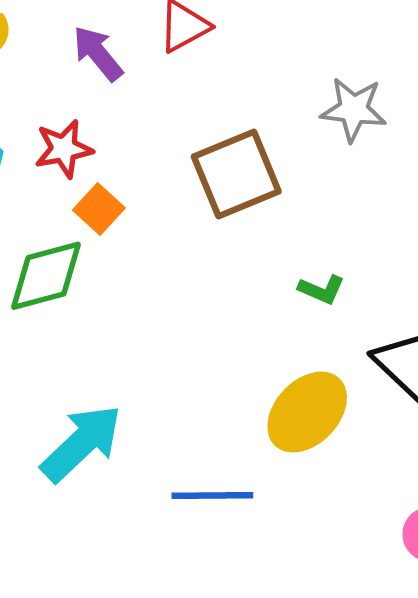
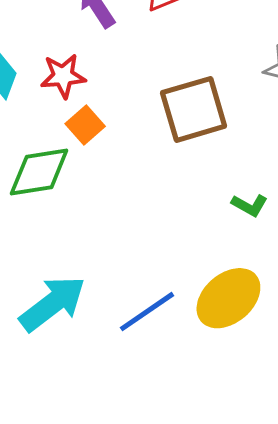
blue line: (212, 496) -> (147, 312), moved, turned -40

